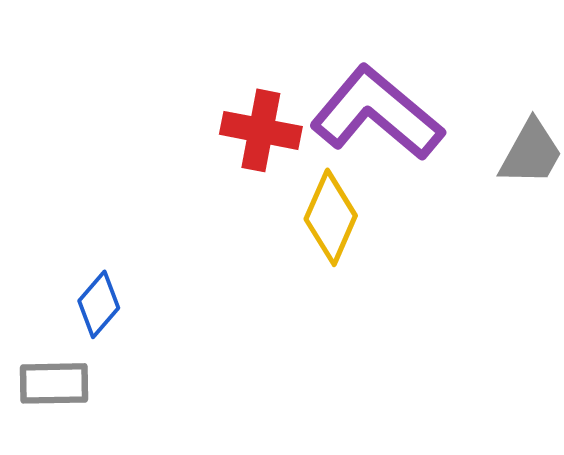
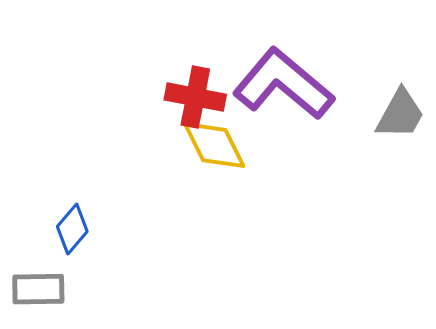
yellow diamond: (331, 217) -> (214, 145), moved, turned -50

